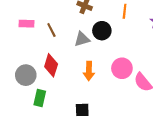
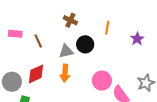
red diamond: (51, 65) -> (36, 74), turned 45
orange arrow: (89, 71) -> (65, 73), moved

